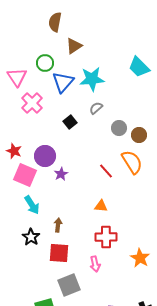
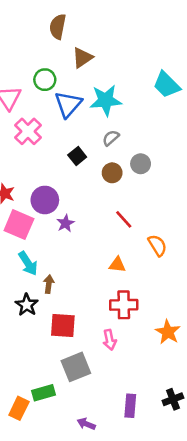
brown circle: (139, 135) -> (112, 173), moved
orange semicircle: (132, 162) -> (157, 245), moved, size x0.7
brown arrow: (58, 225) -> (49, 284), moved

